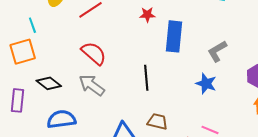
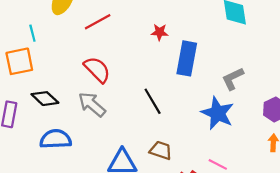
black line: (146, 78) -> (153, 101), turned -30
blue star: (206, 84) -> (218, 113), size x1.4

